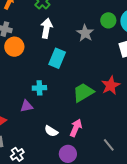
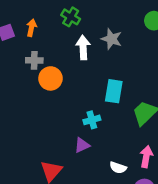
gray star: (85, 33) -> (112, 39), moved
cyan rectangle: (57, 58) -> (114, 91), moved

